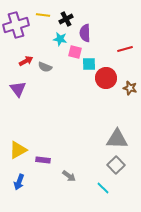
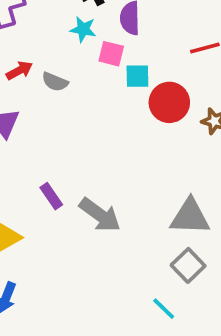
purple rectangle: (43, 160) -> (51, 196), moved, turned 48
gray arrow: (69, 176) -> (100, 215), moved, size x1.6

